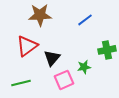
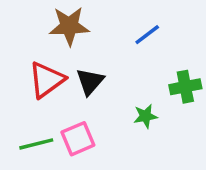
black triangle: (52, 58) -> (90, 81), moved
pink square: (64, 80) -> (78, 139), moved

